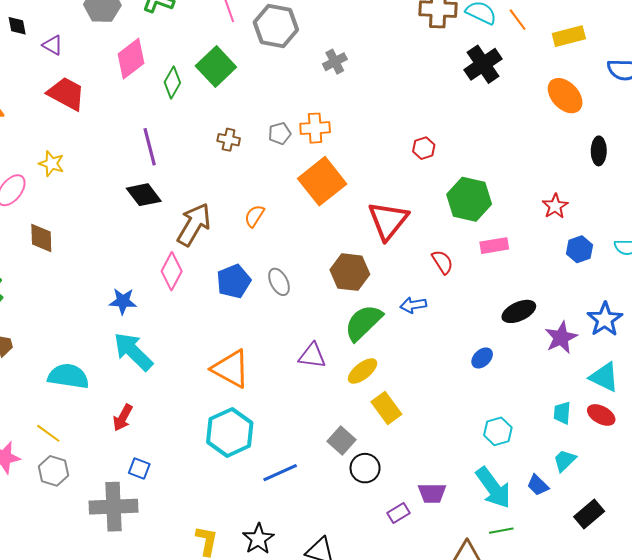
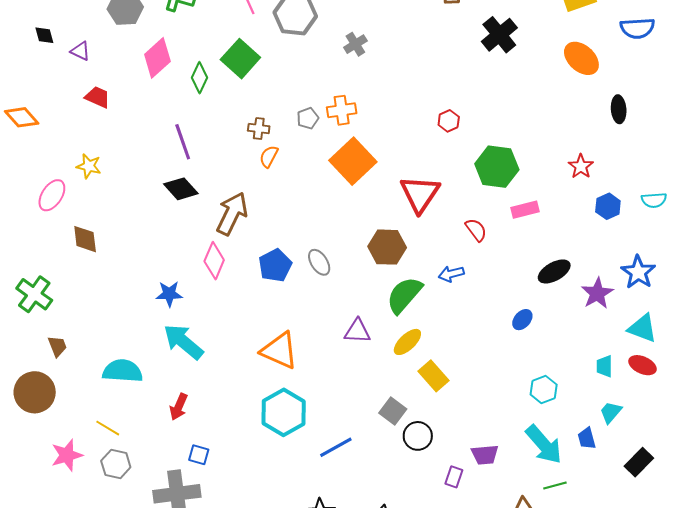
red trapezoid: (66, 94) -> (98, 97), size x0.7
orange semicircle: (254, 216) -> (269, 156), moved
blue trapezoid: (538, 485) -> (587, 438), turned 35
purple rectangle: (399, 513) -> (454, 477), turned -35

